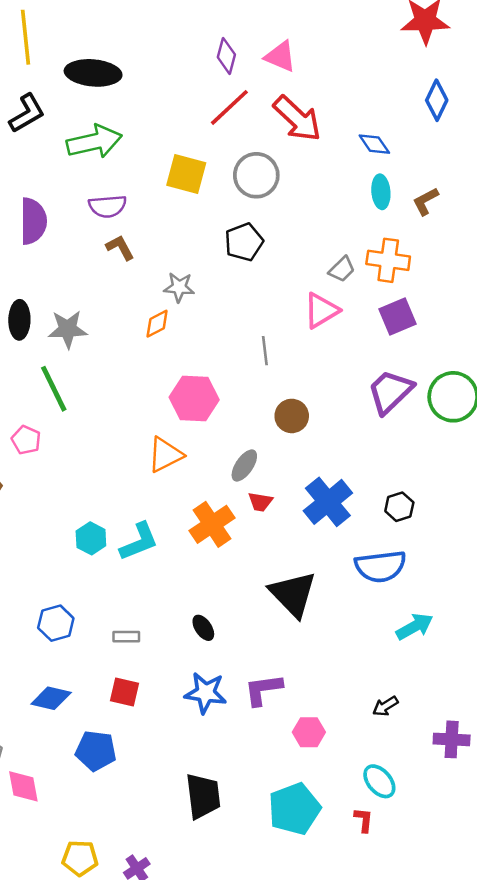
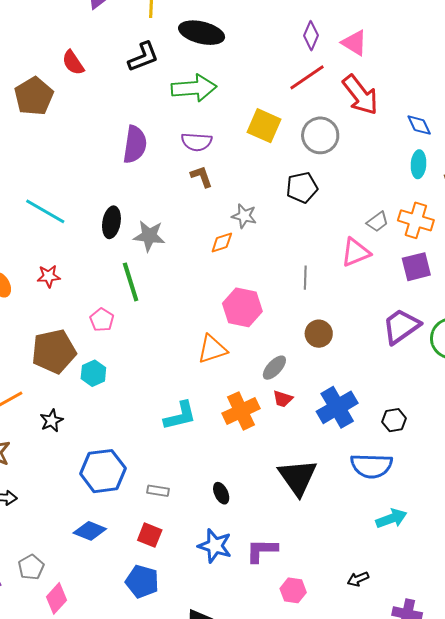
cyan hexagon: (91, 538) -> (93, 373), moved
blue hexagon: (56, 623) -> (103, 471), size x1.5
blue pentagon: (96, 751) -> (142, 581), moved
pink diamond: (23, 786) -> (57, 598), turned 44

